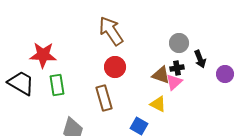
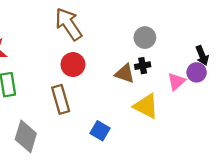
black arrow: (200, 59) -> (202, 56), moved
pink triangle: (174, 82) -> (176, 81), moved
yellow triangle: (158, 104) -> (146, 106), moved, size x1.4

